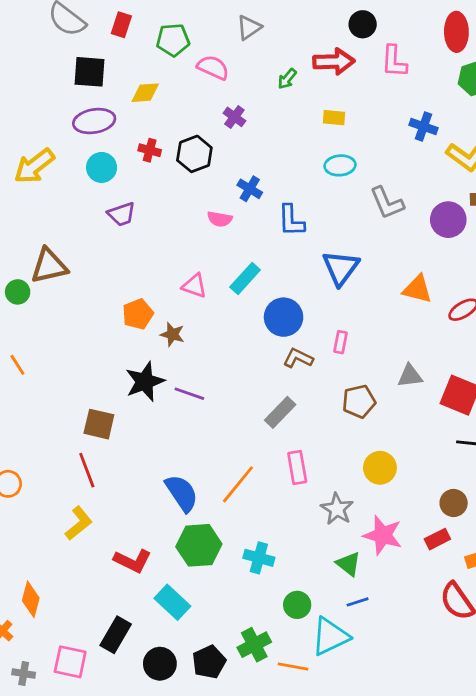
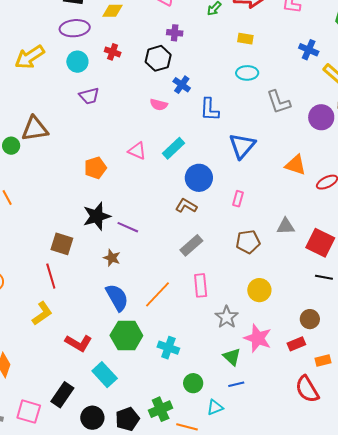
purple cross: (234, 117) -> (175, 33), turned -35
black hexagon: (194, 154) -> (158, 58), moved
brown star: (172, 334) -> (112, 258), moved
brown L-shape: (298, 358) -> (186, 206), moved
cyan triangle: (330, 636) -> (215, 407), size x0.6

